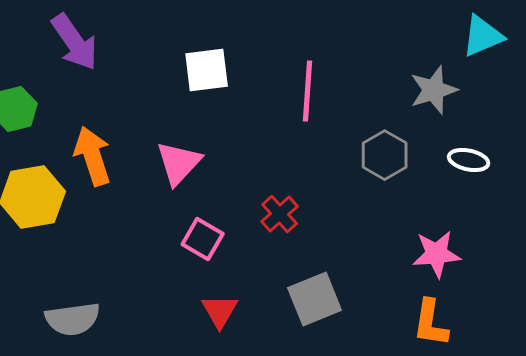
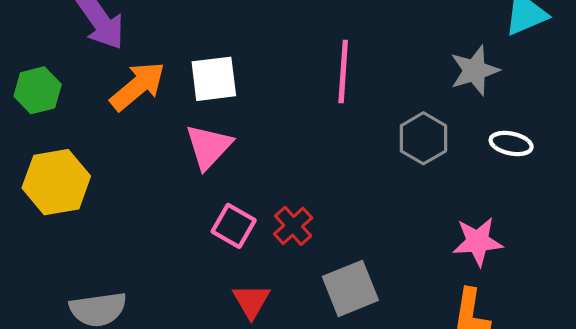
white square: (207, 70) -> (214, 79), moved
orange arrow: (93, 156) -> (138, 86), moved, turned 68
red cross: (280, 214) -> (293, 226), moved

